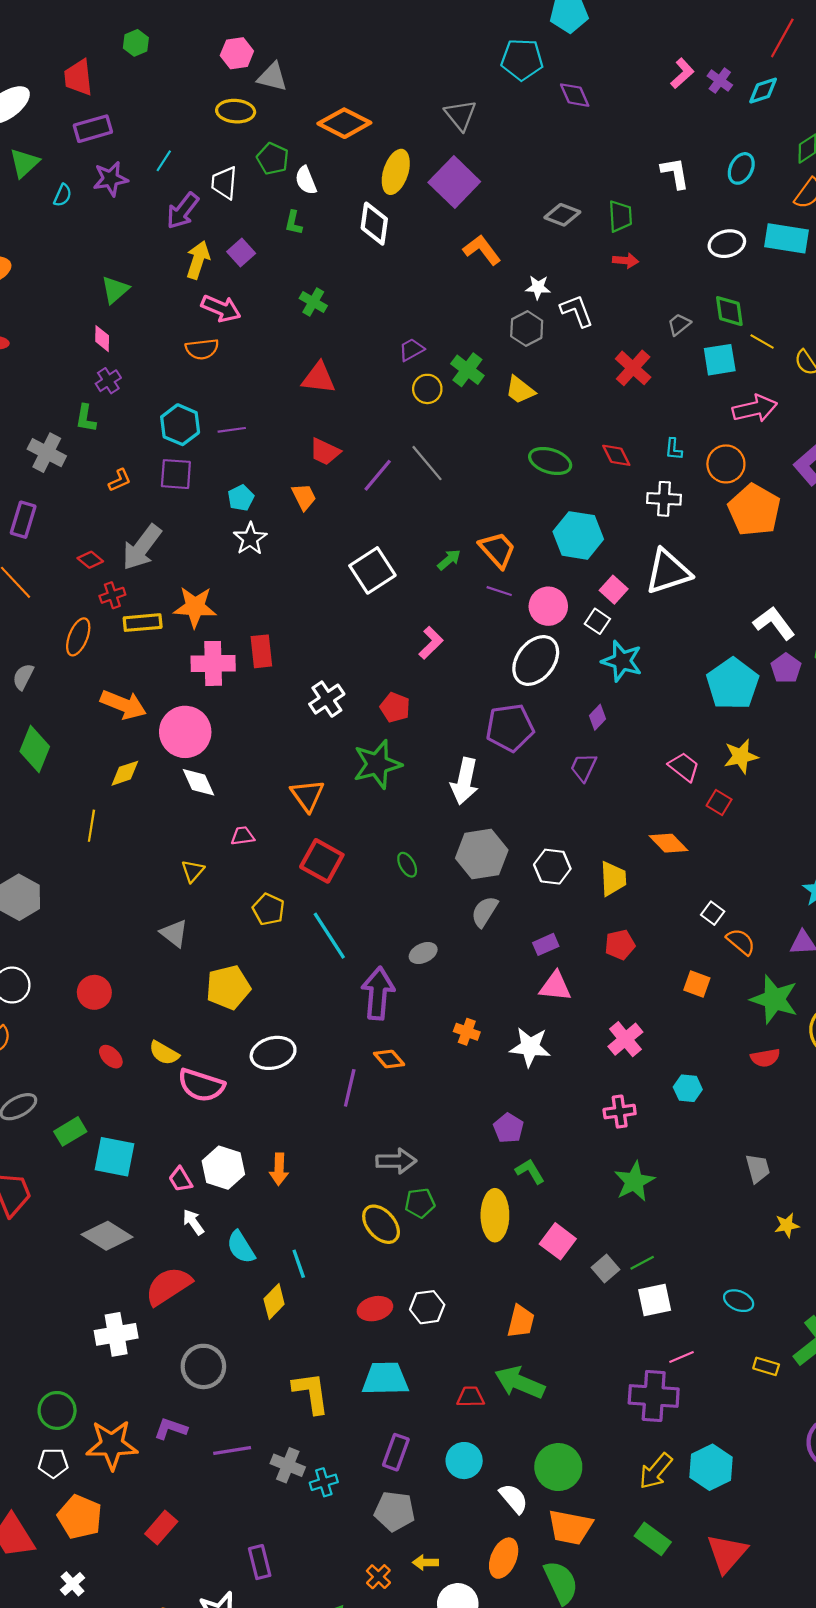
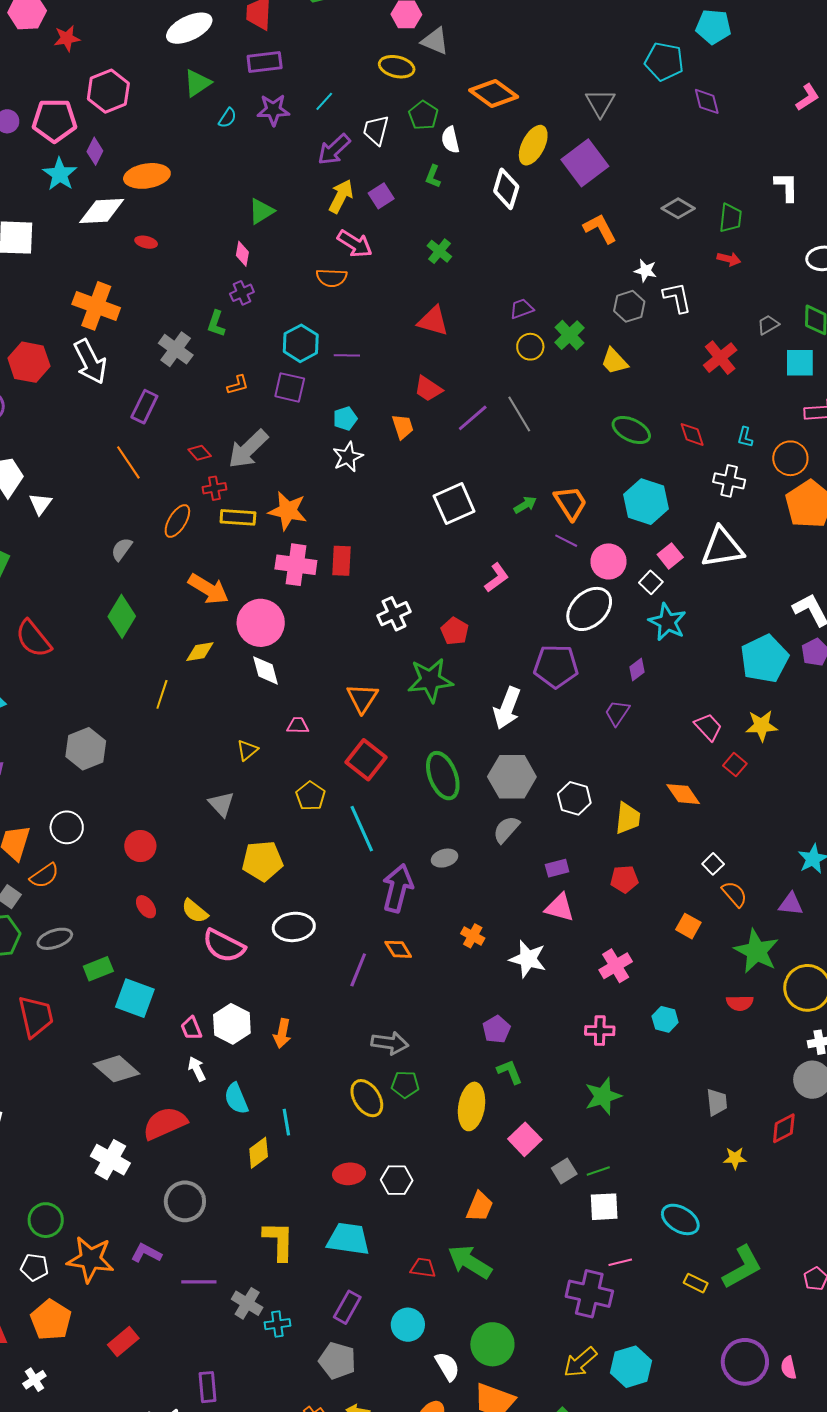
green ellipse: (407, 865) -> (443, 776), size x2.0
cyan ellipse: (739, 1301) -> (680, 1219), size x1.4
white cross: (116, 1334) -> (110, 1160), turned 30

